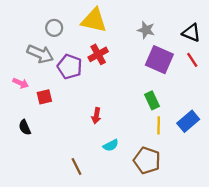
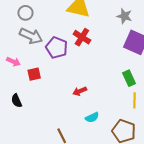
gray circle: (54, 28) -> (25, 13), moved
red cross: (98, 54) -> (82, 37), turned -30
red arrow: (96, 116) -> (80, 91), turned 56

